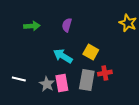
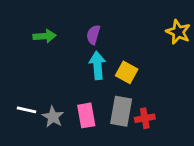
cyan arrow: (63, 56) -> (97, 65), moved, turned 54
red cross: (105, 73) -> (145, 118), moved
gray star: (47, 84) -> (53, 117), moved

